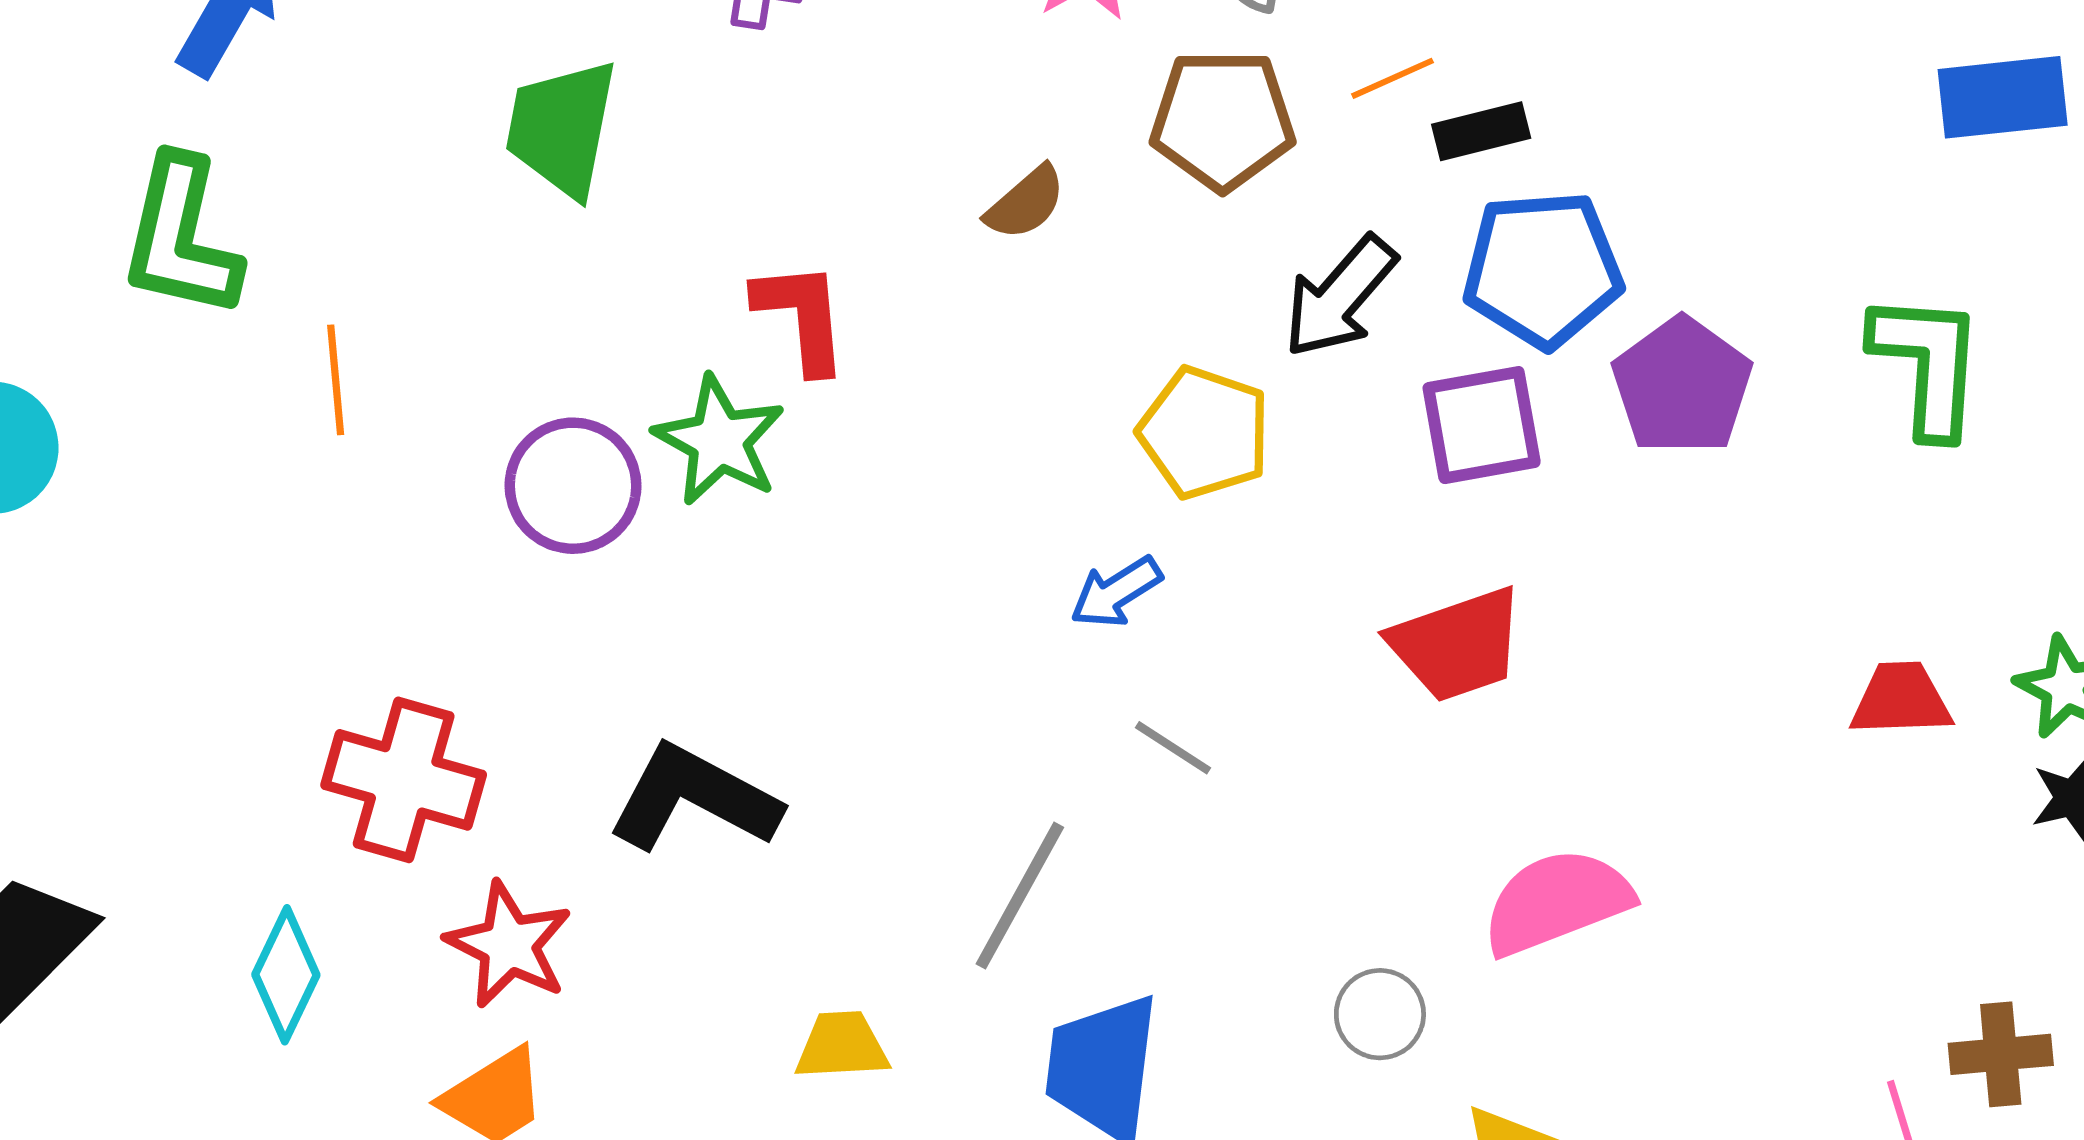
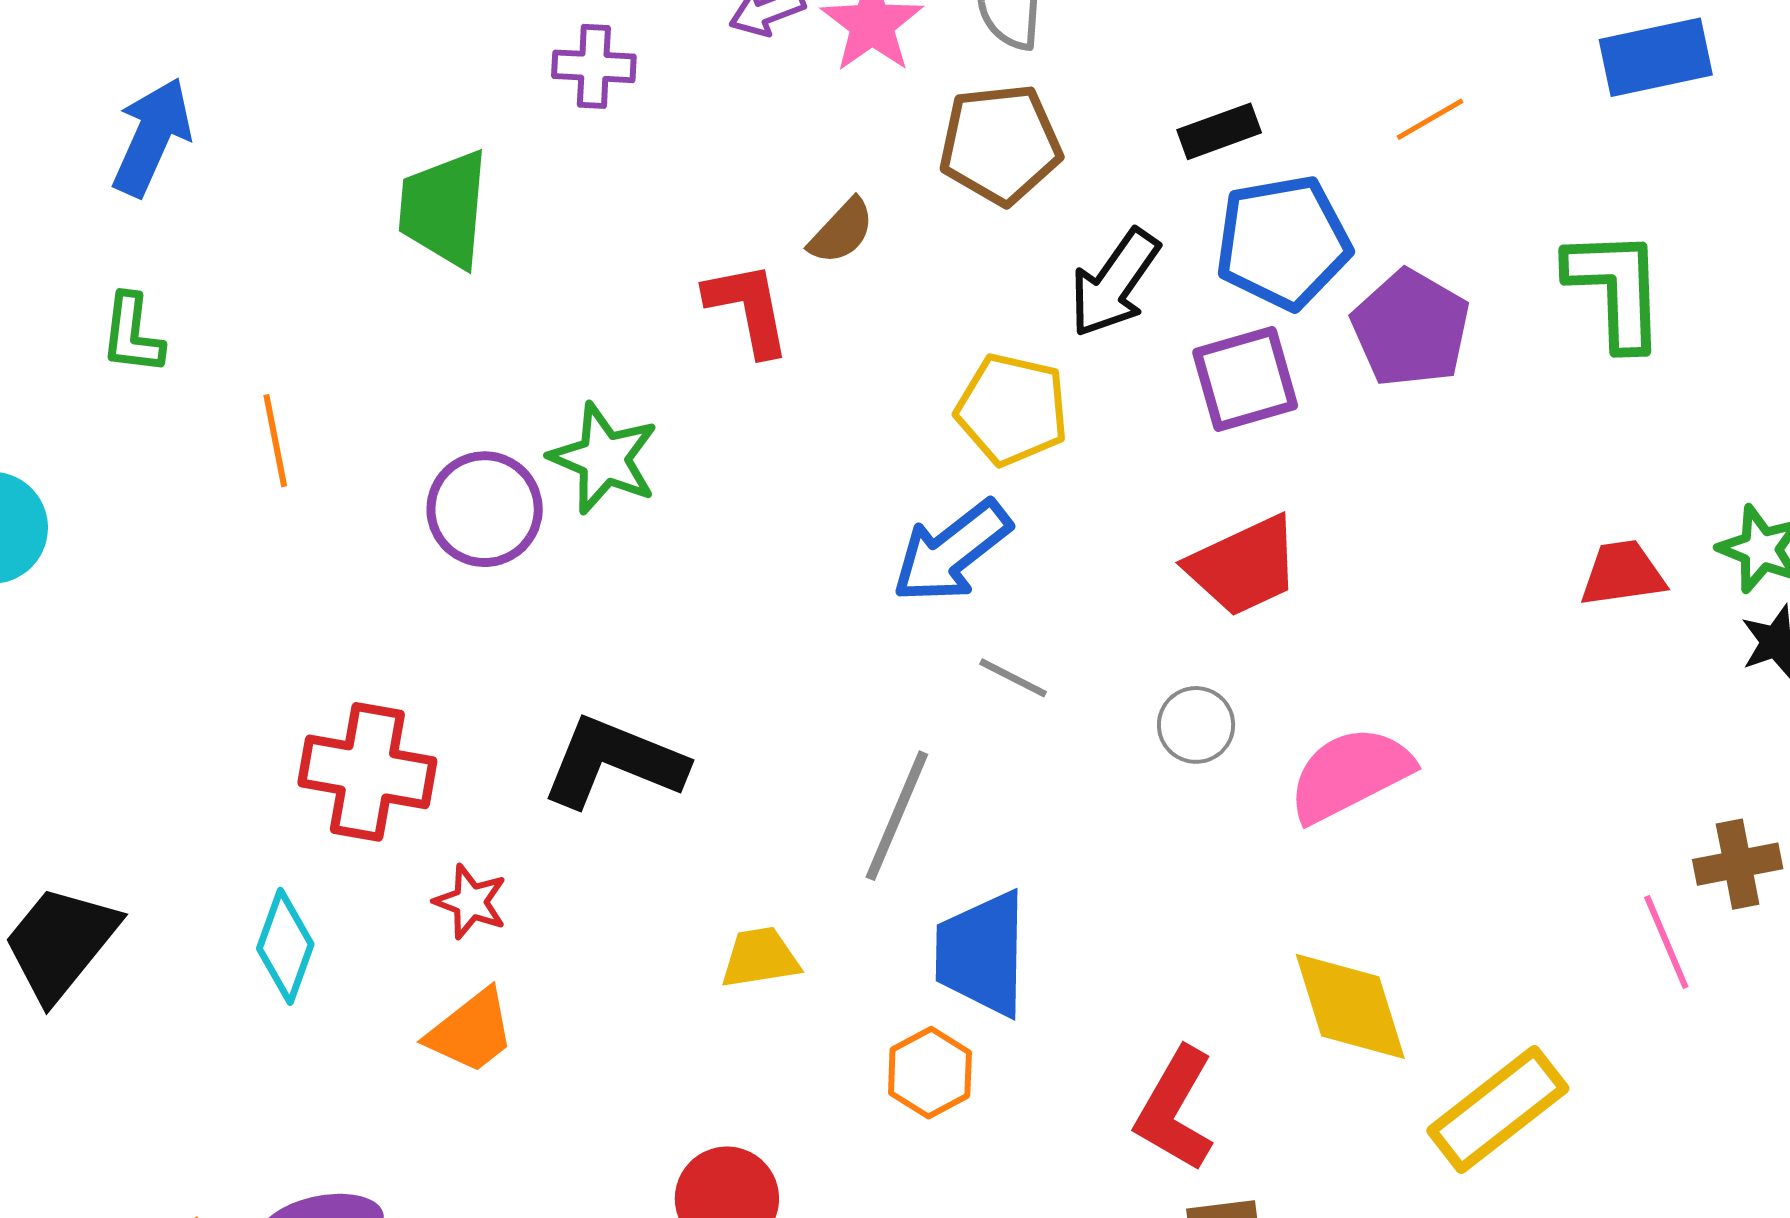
orange line: (1392, 78) -> (1430, 119), moved
green L-shape: (181, 237) -> (132, 334), size x0.6
red L-shape: (802, 317) -> (748, 308), moved
blue arrow: (1116, 592) -> (952, 552), size x1.6
red star: (509, 945) -> (471, 902), size x0.7
gray circle: (1380, 1014) -> (1196, 725), moved

